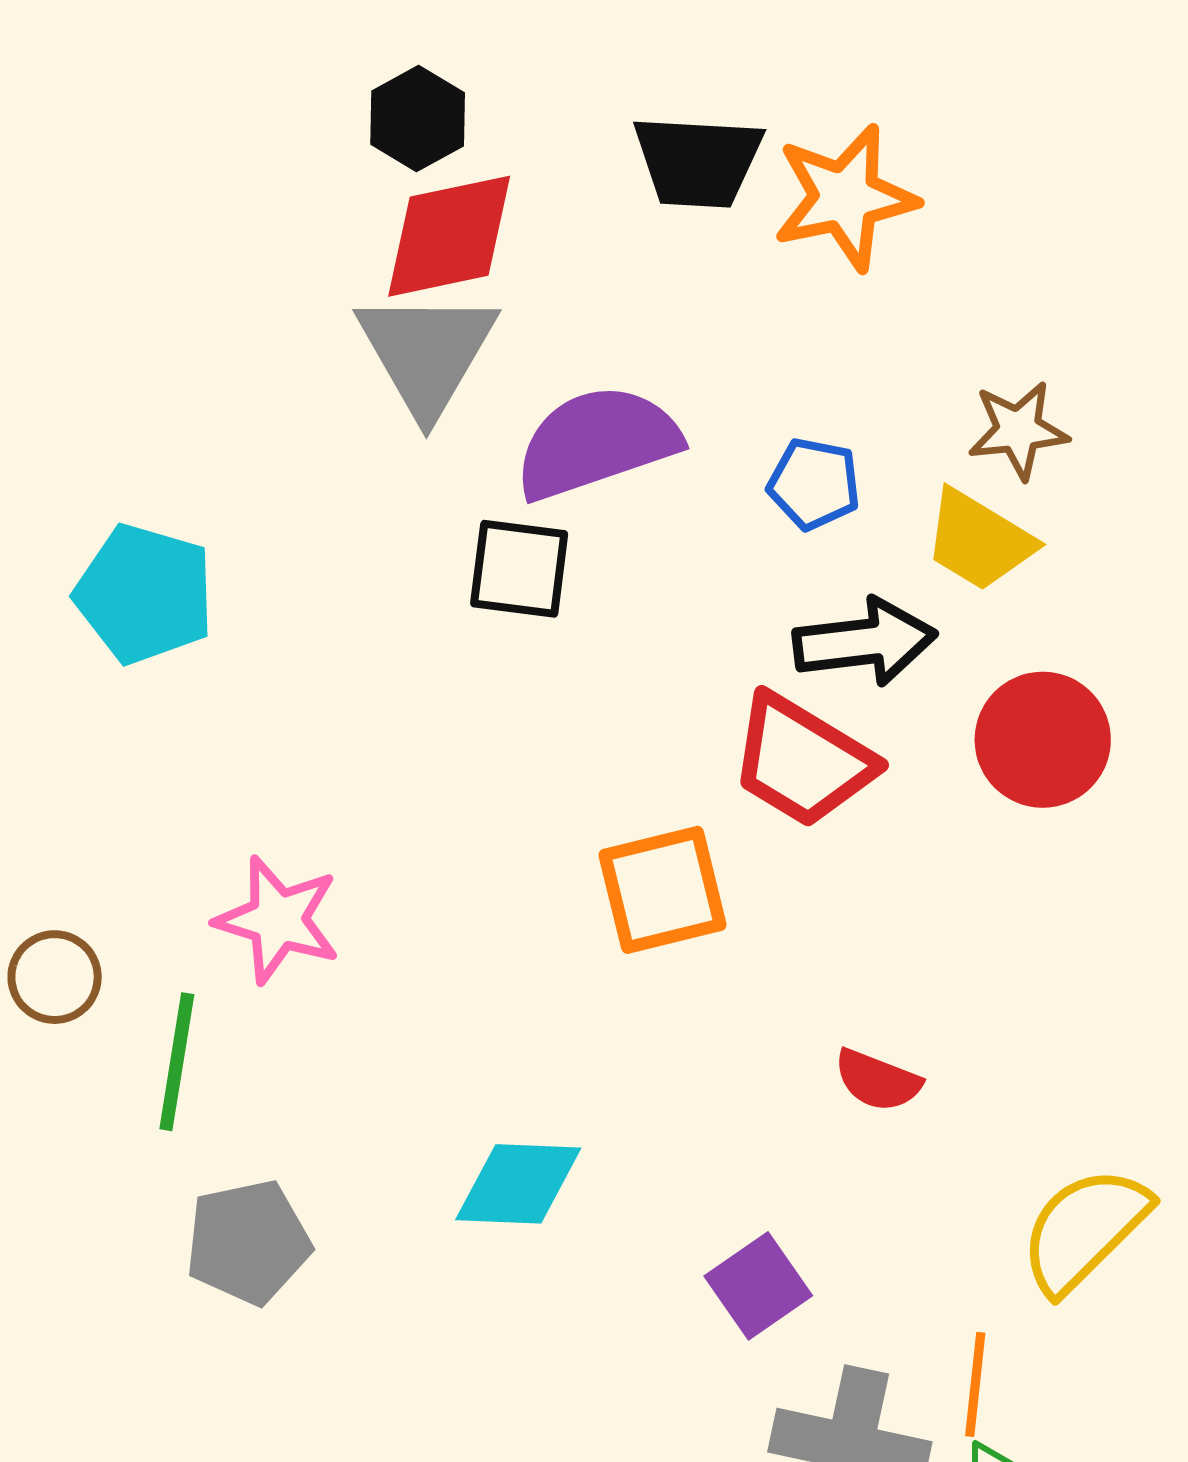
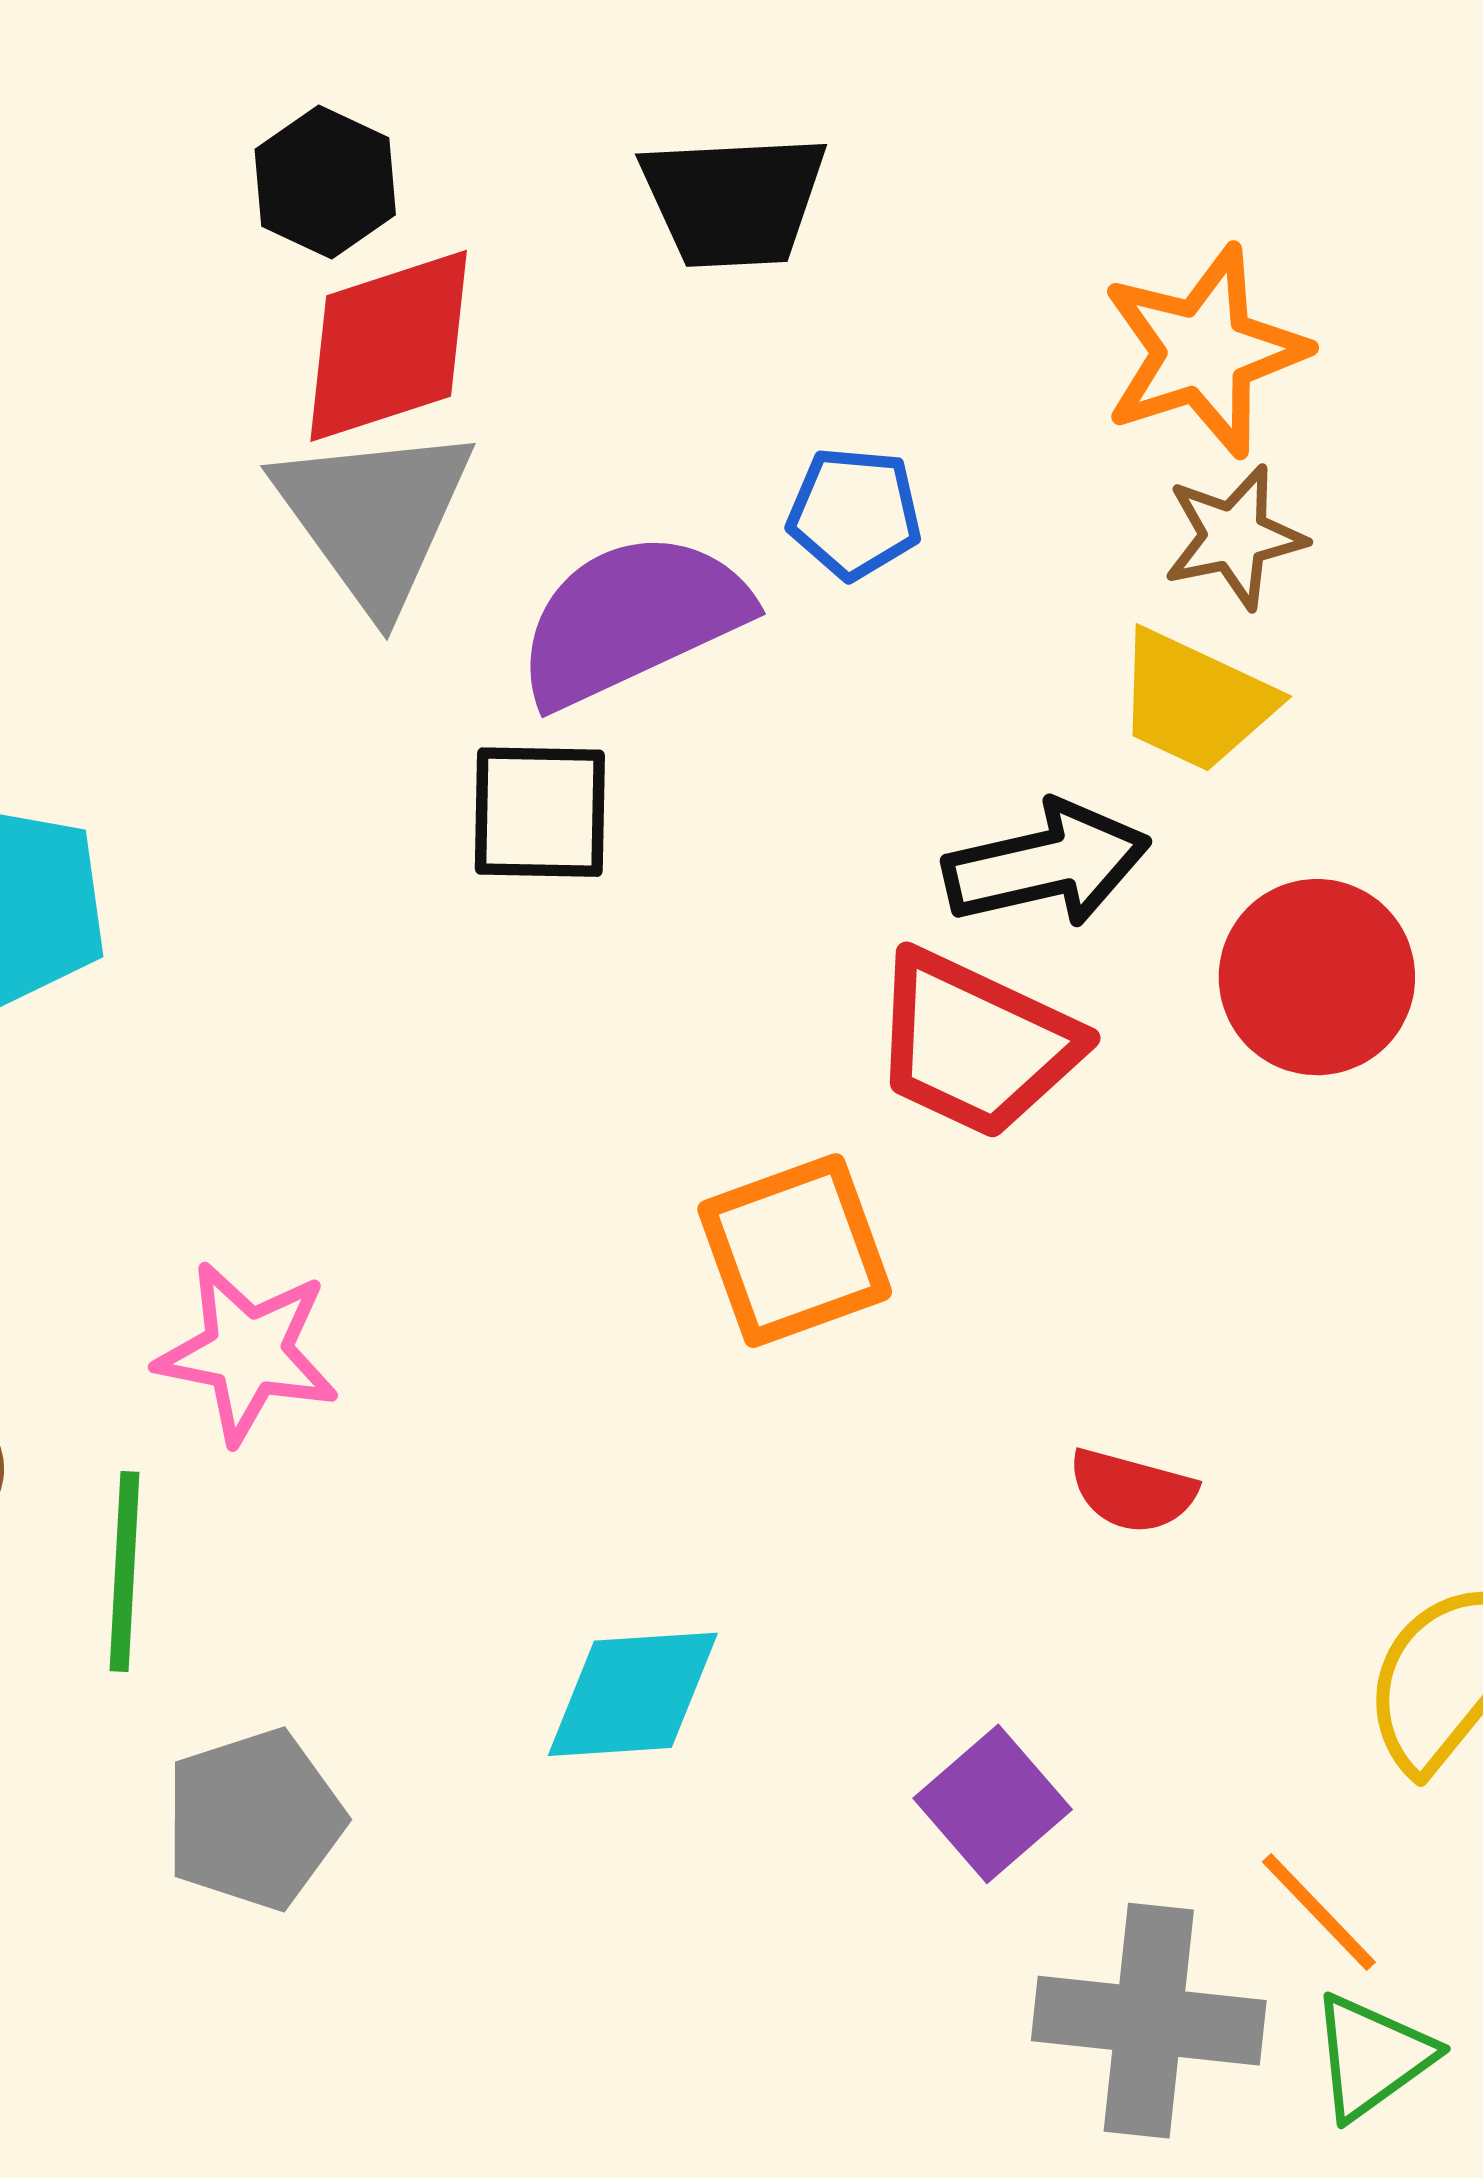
orange star: (845, 197) -> (1204, 351), moved
blue pentagon: (814, 484) -> (854, 513), moved
orange line: (975, 1384) -> (1319, 1912), turned -44

